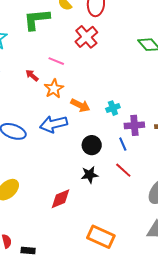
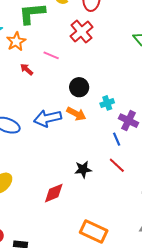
orange star: (54, 89) -> (16, 41), moved
orange arrow: (80, 105) -> (76, 114), moved
purple cross: (134, 125) -> (128, 121), turned 30
black circle: (92, 145) -> (79, 87), moved

